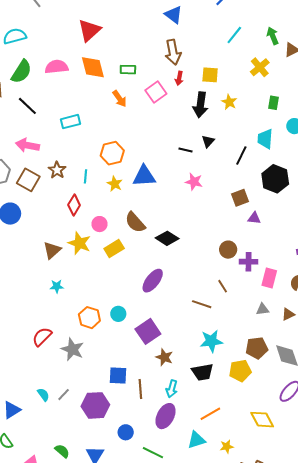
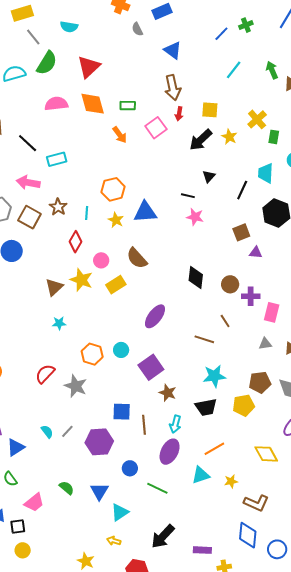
yellow cross: (260, 67) -> (257, 119), moved
green semicircle: (21, 72) -> (47, 63), moved
black arrow: (200, 105) -> (201, 140), turned 40
cyan rectangle: (71, 122) -> (57, 159), moved
black line: (186, 150) -> (188, 196), moved
black diamond: (167, 238) -> (196, 278), moved, turned 65

